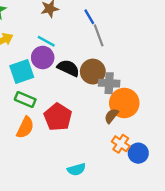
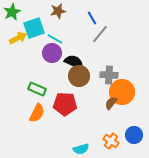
gray line: (99, 35) -> (100, 34), turned 60
cyan square: (22, 72) -> (34, 28), moved
brown circle: (93, 72) -> (79, 76), moved
red pentagon: (58, 117) -> (65, 104), turned -30
orange cross: (121, 144) -> (111, 141), moved

